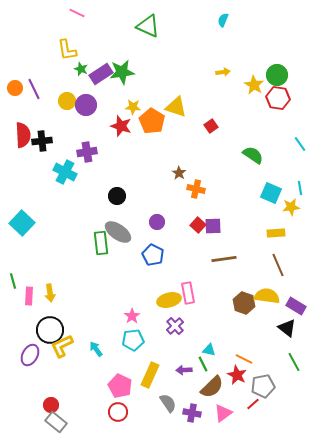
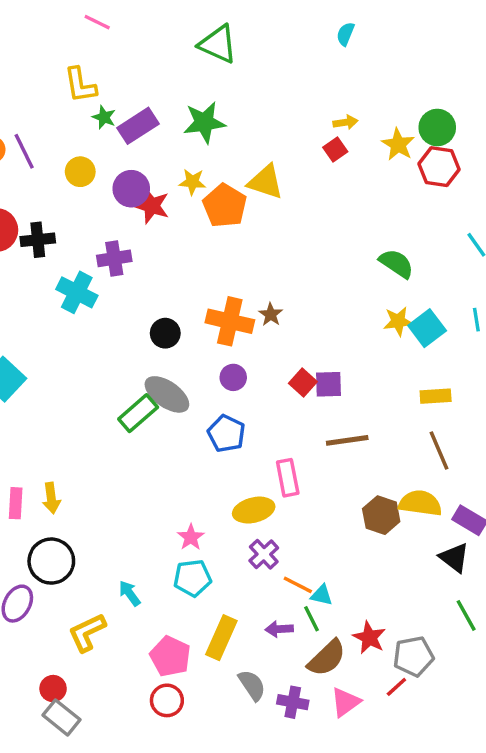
green star: (122, 72) -> (204, 122), moved
purple circle: (86, 105) -> (131, 189), moved
red star: (121, 126) -> (152, 206), moved
red square: (211, 126) -> (335, 150), moved
brown star: (179, 173) -> (271, 315), moved
orange cross: (196, 189) -> (230, 321), moved, size x1.5
cyan square: (271, 193) -> (427, 328), turned 30
yellow star: (291, 207) -> (398, 321), moved
green rectangle: (101, 243) -> (138, 413), turned 55
pink rectangle: (188, 293) -> (288, 478), moved
yellow L-shape: (62, 346) -> (87, 632), moved
orange line: (244, 359) -> (298, 585), moved

